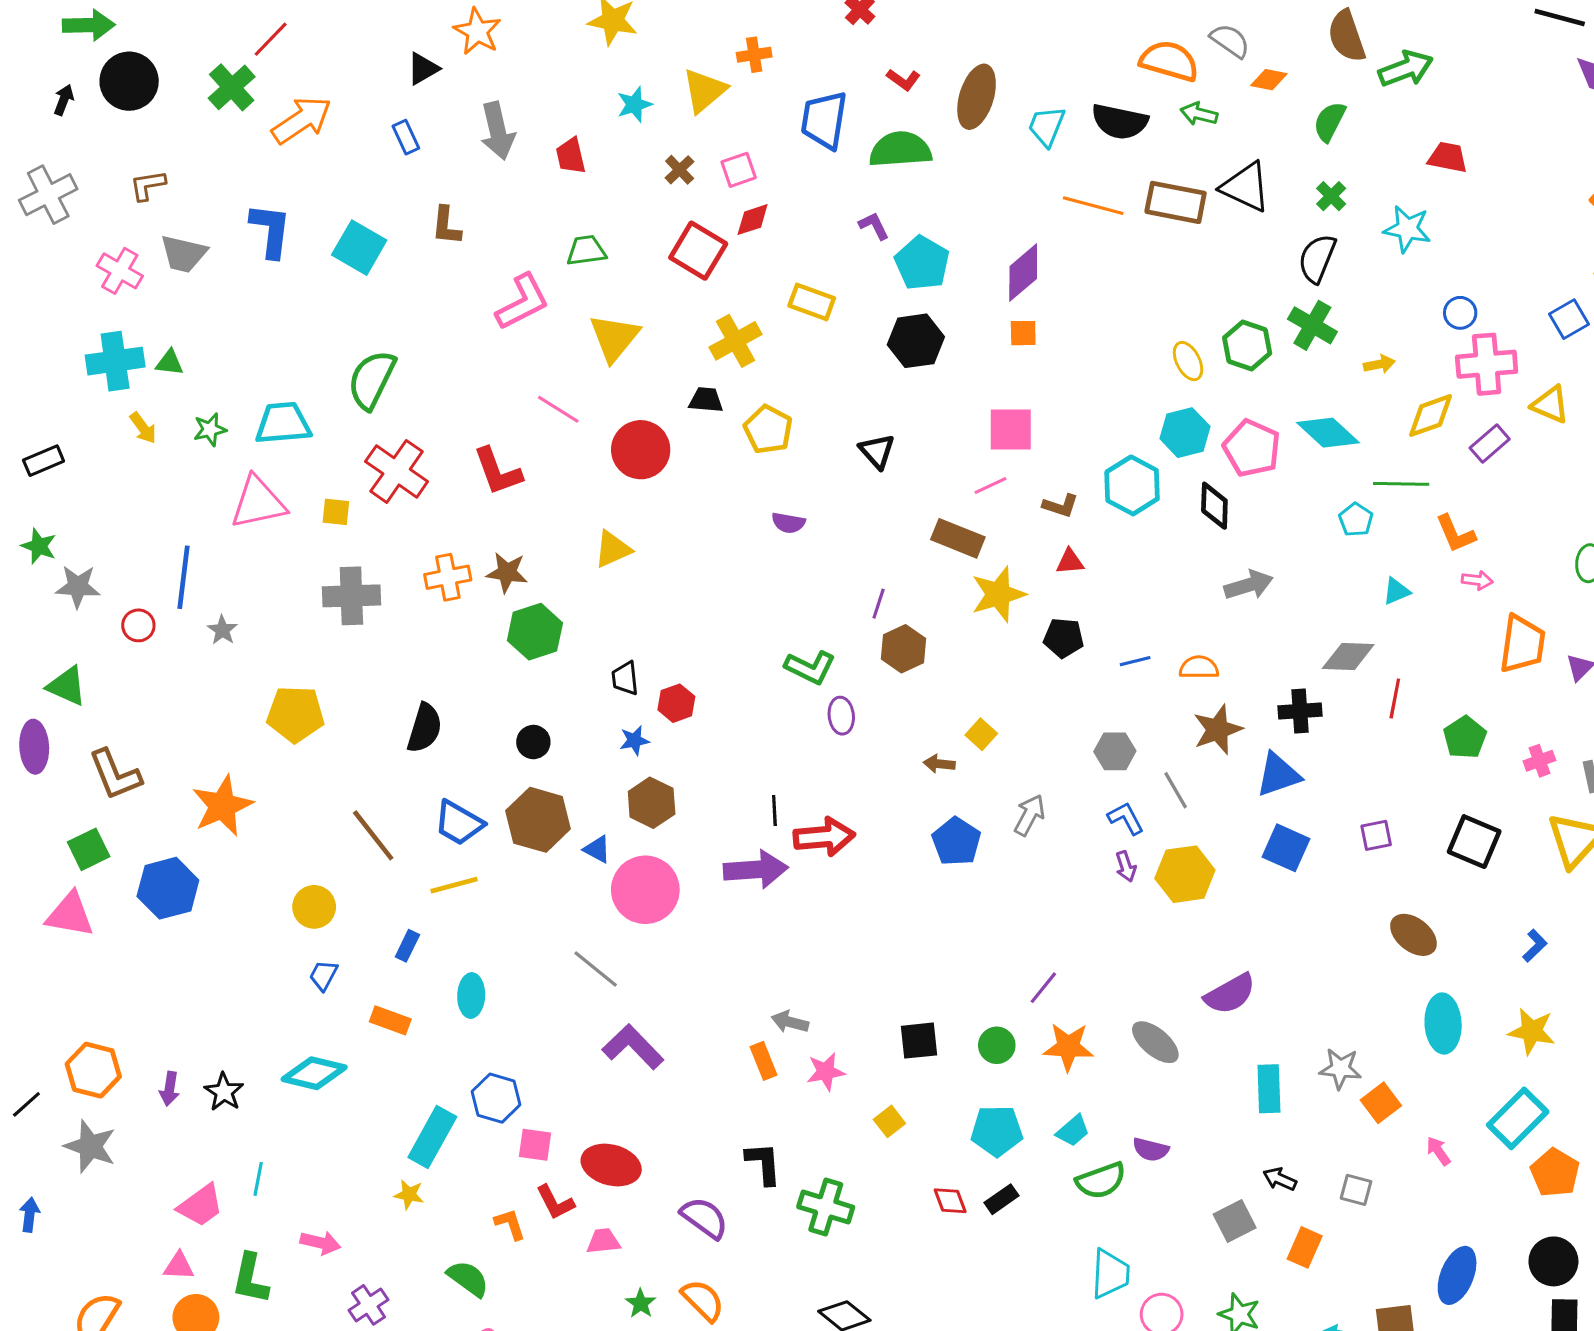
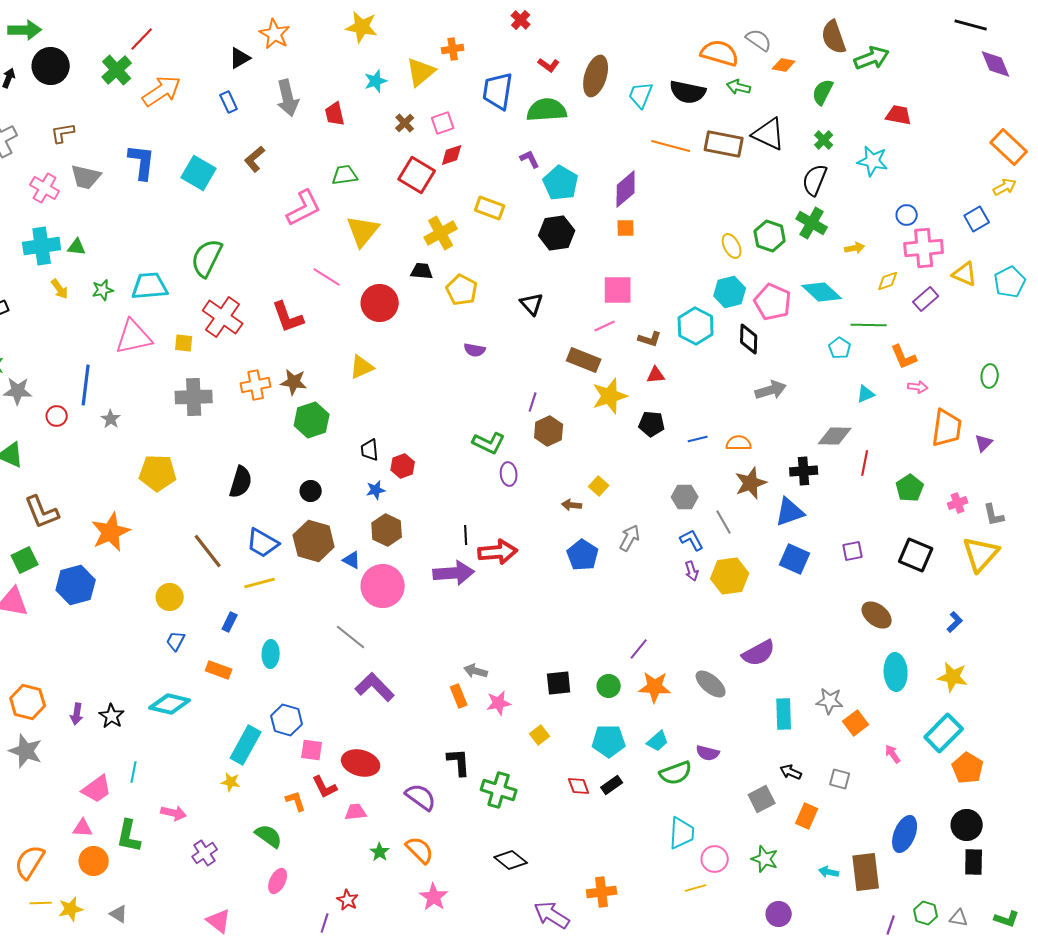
brown L-shape: (446, 226) -> (255, 159), turned 44
yellow diamond: (1431, 415) -> (888, 281), size x0.7

